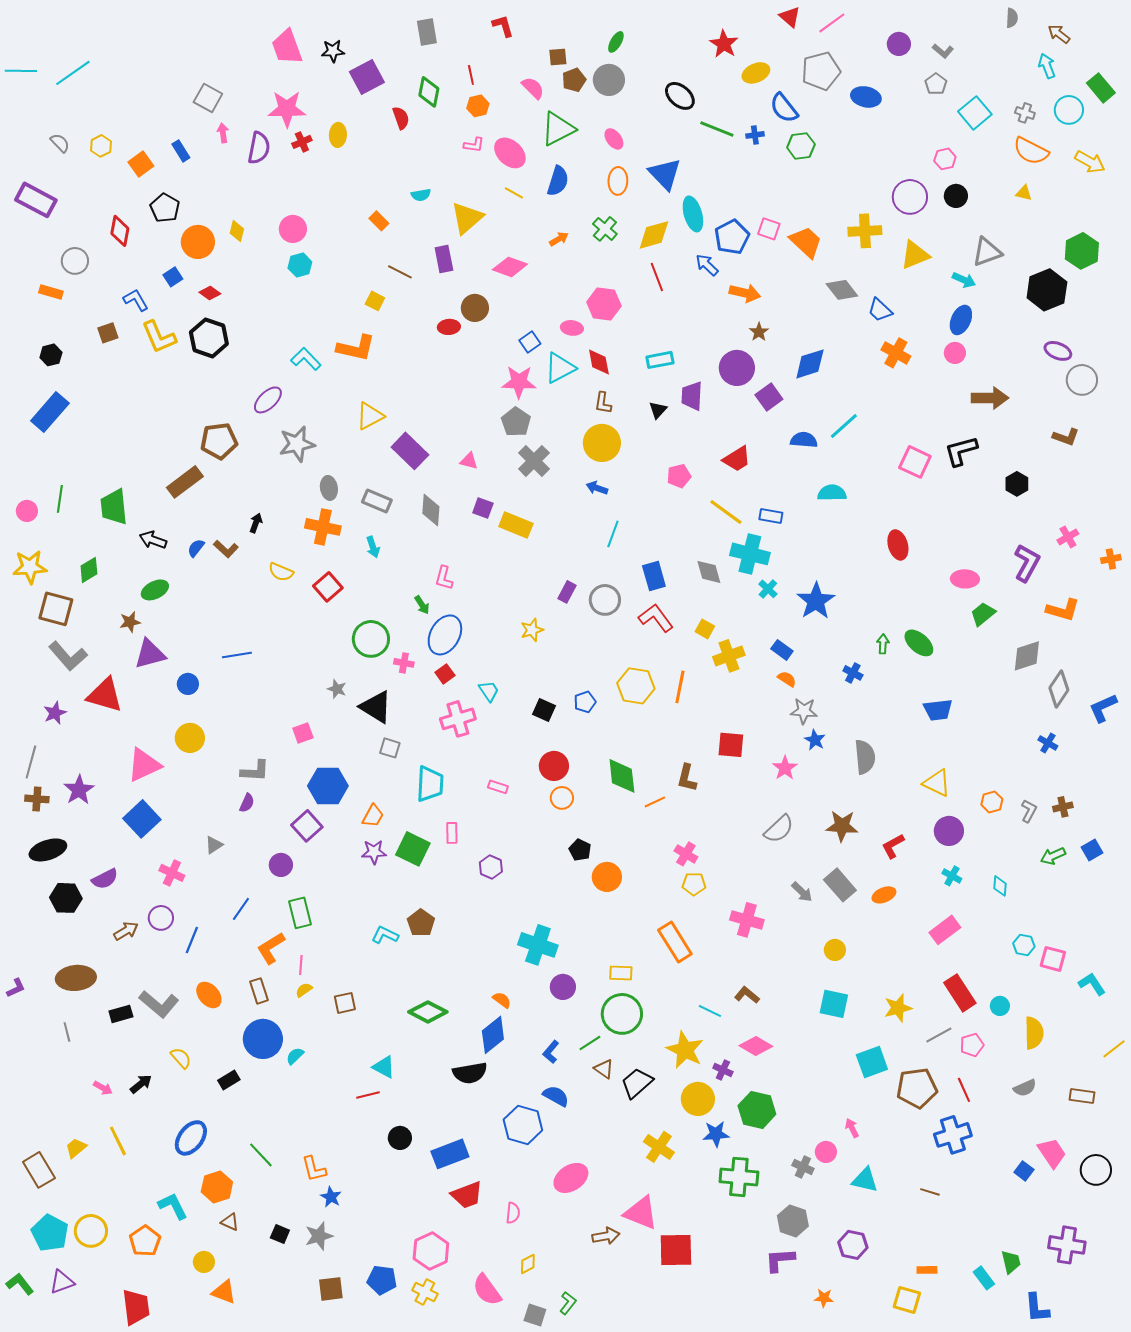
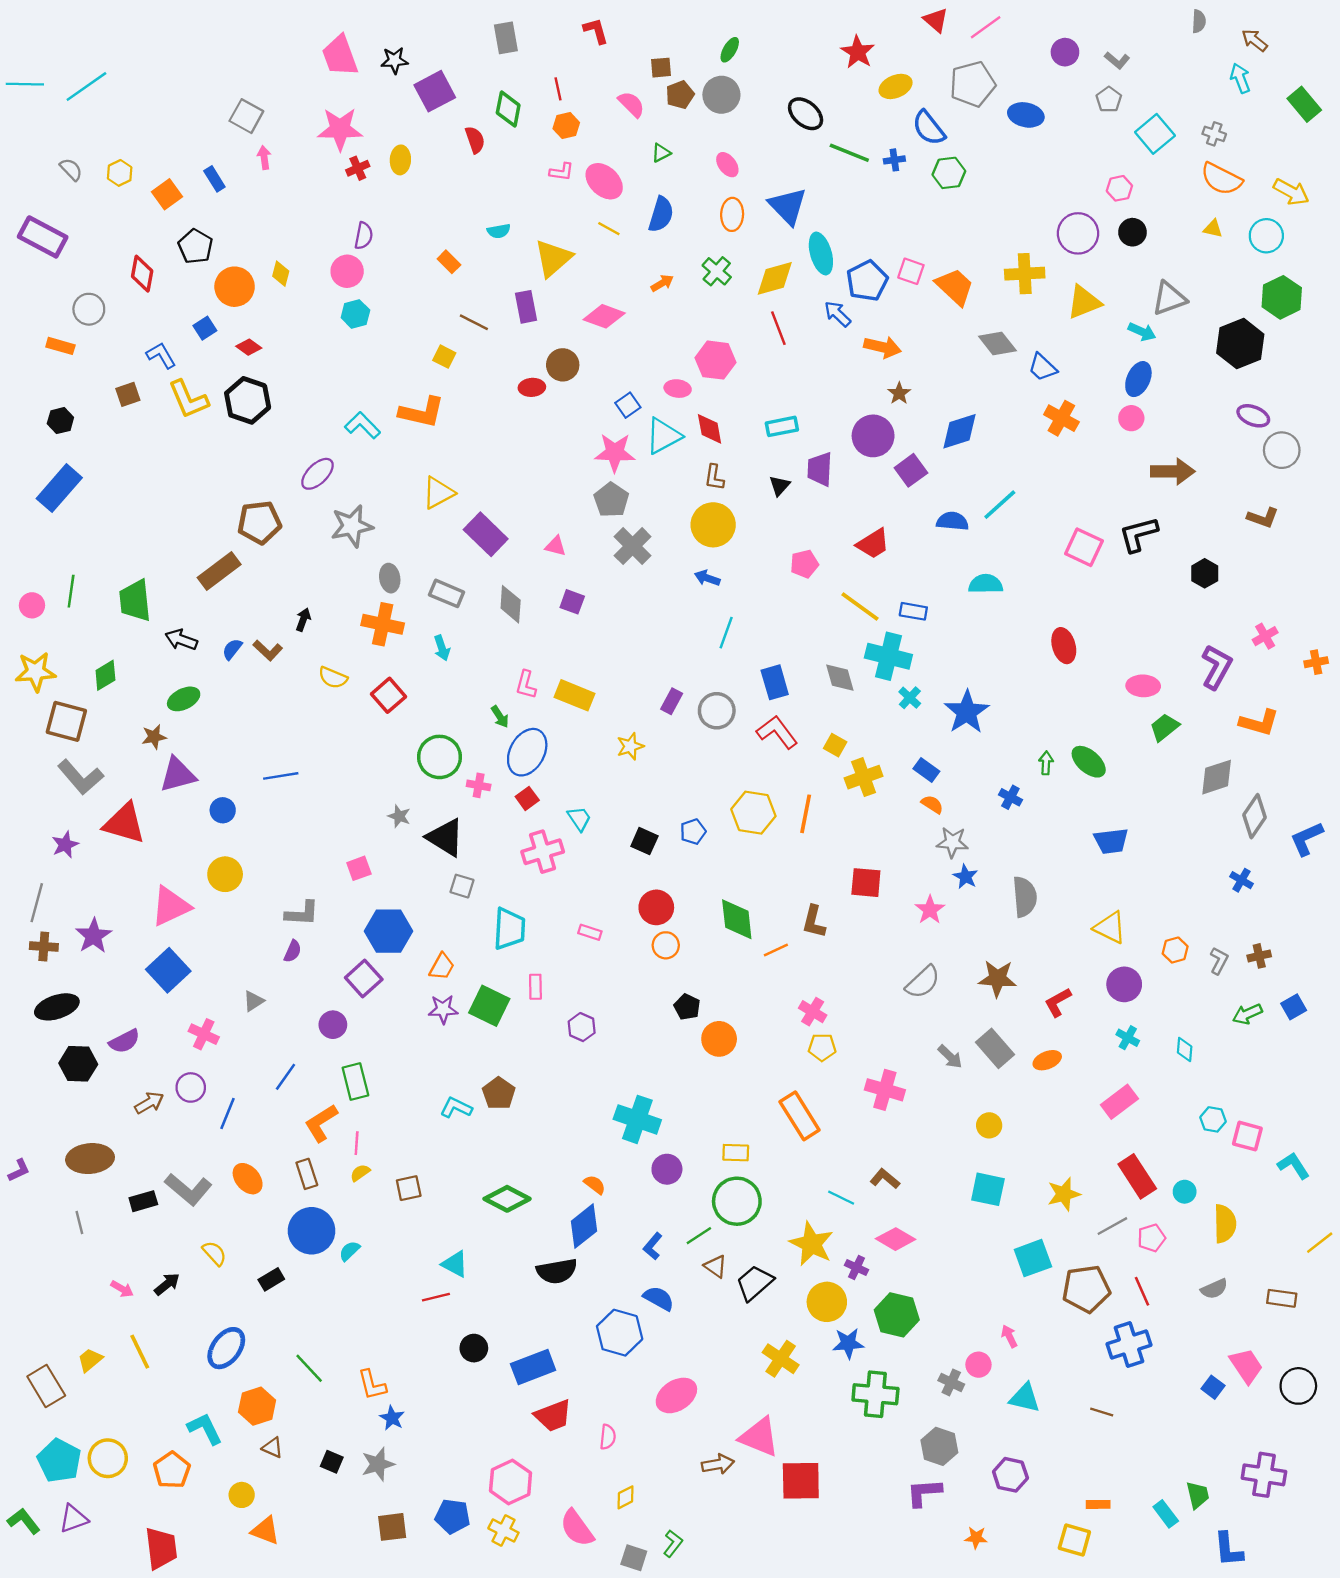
cyan circle: (1069, 110) -> (1266, 236), moved
green triangle: (558, 129) -> (661, 153), size x0.5
purple semicircle: (259, 148) -> (364, 236), moved, size x0.7
yellow rectangle: (516, 525) -> (575, 695), moved

